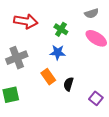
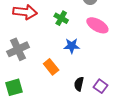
blue star: (58, 52) -> (72, 46), moved
black semicircle: (68, 84) -> (79, 84), moved

